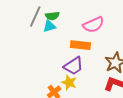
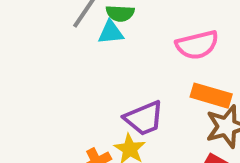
orange rectangle: (80, 45) -> (211, 96), moved

